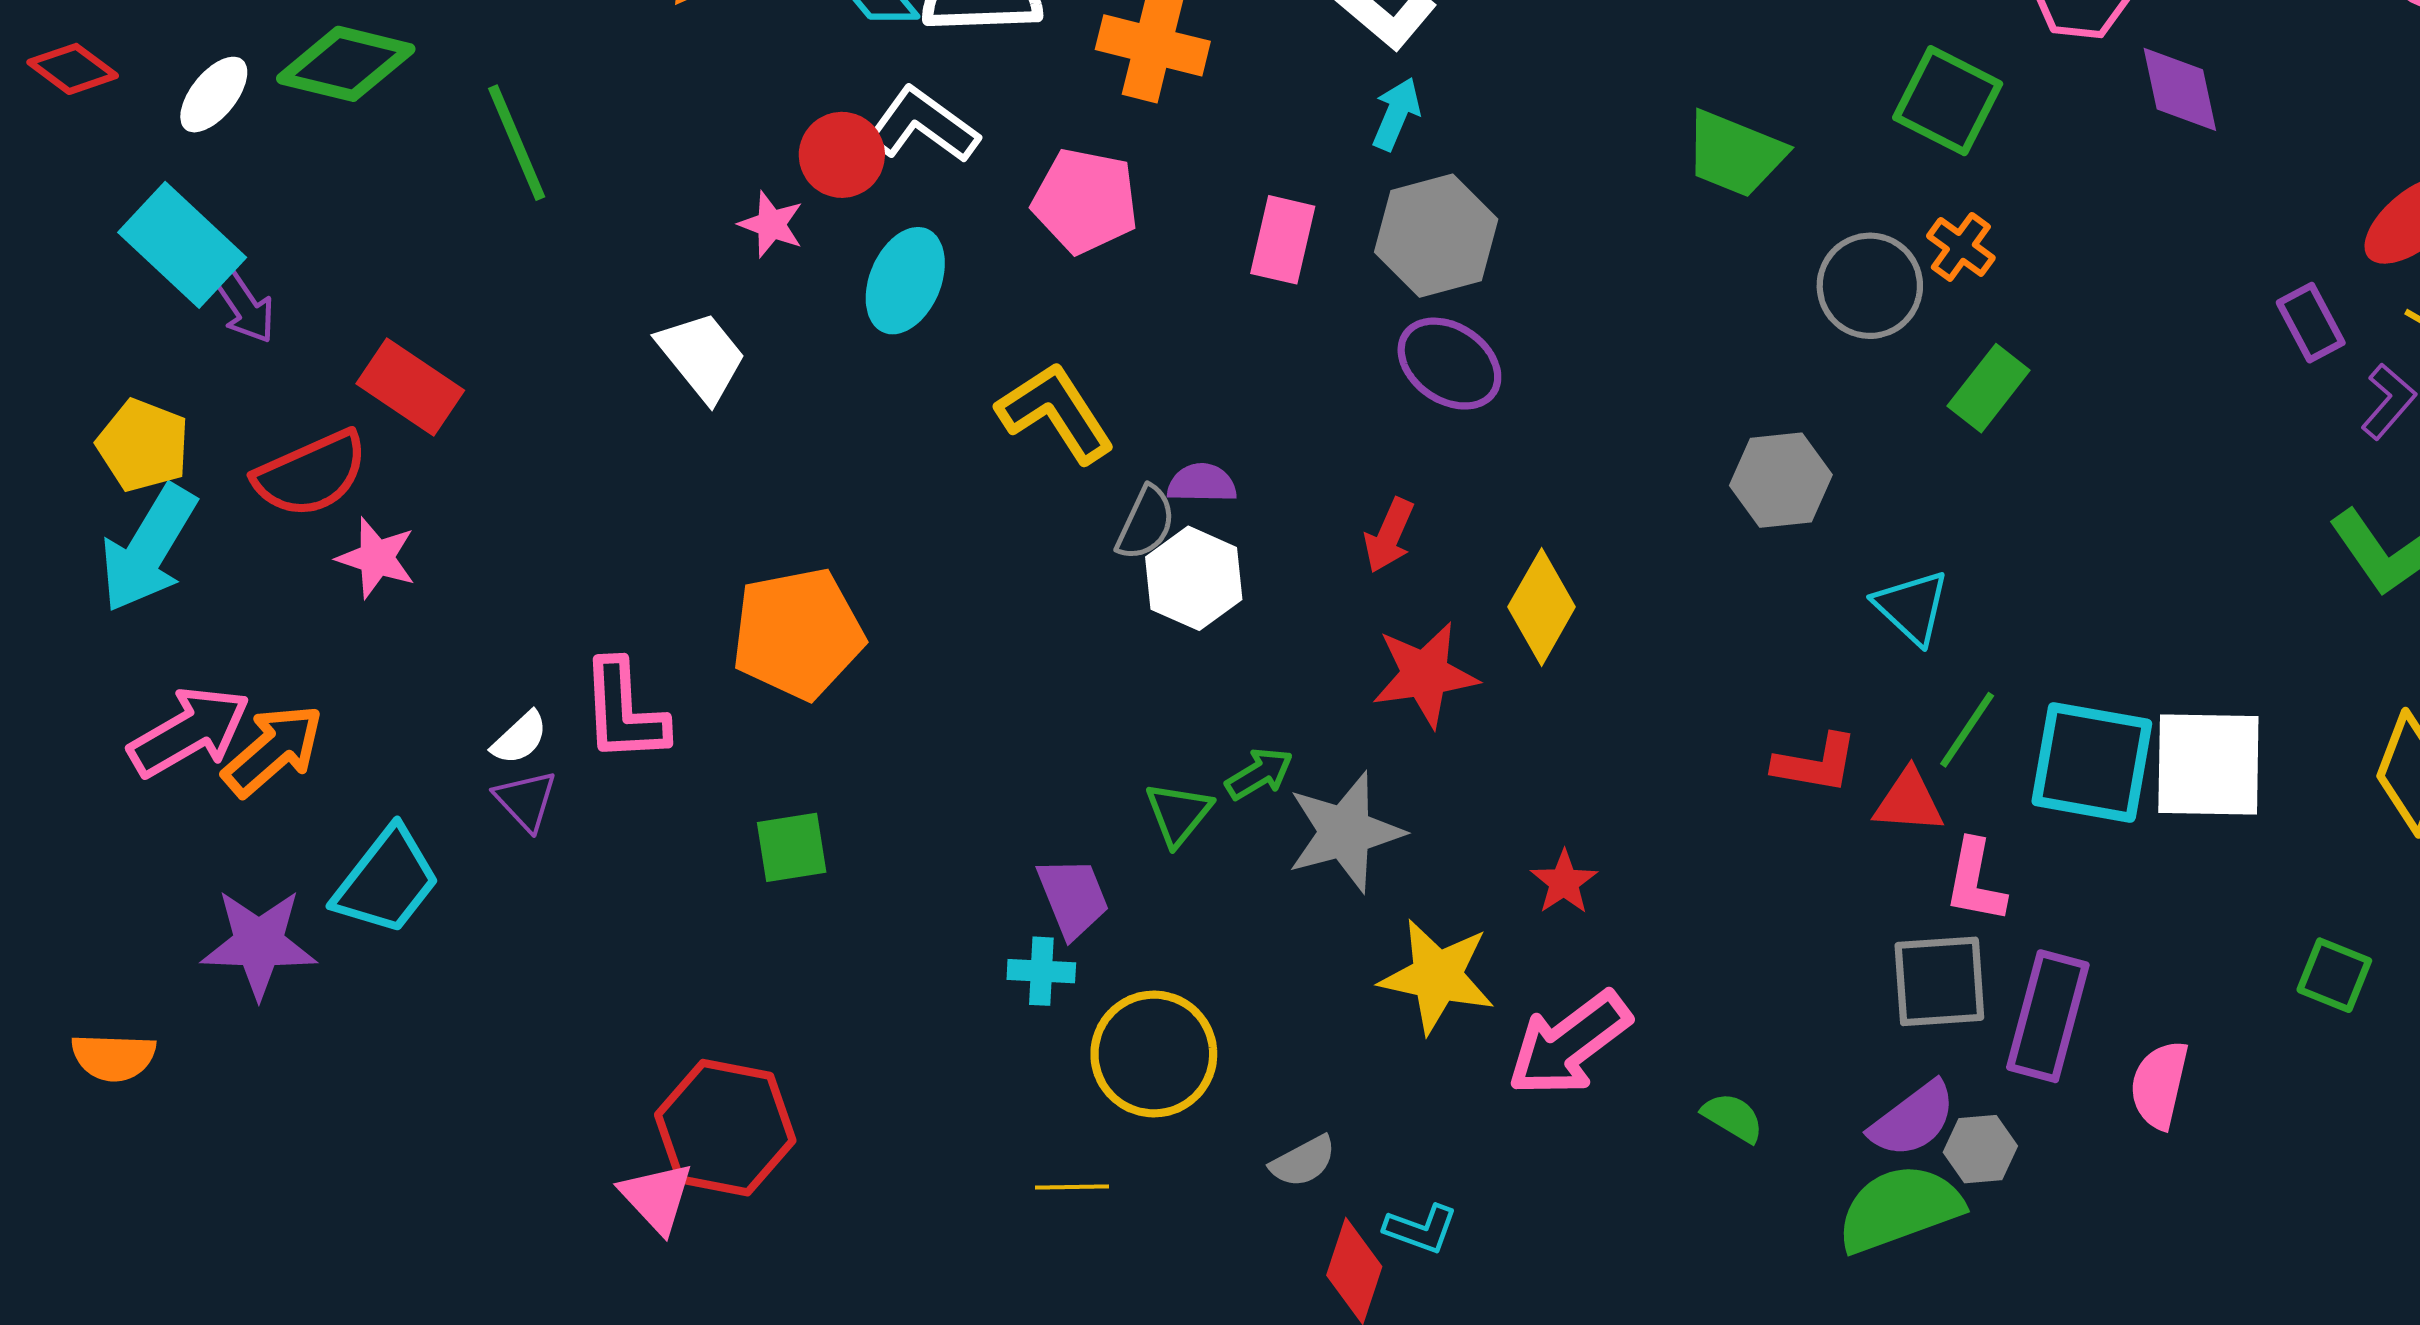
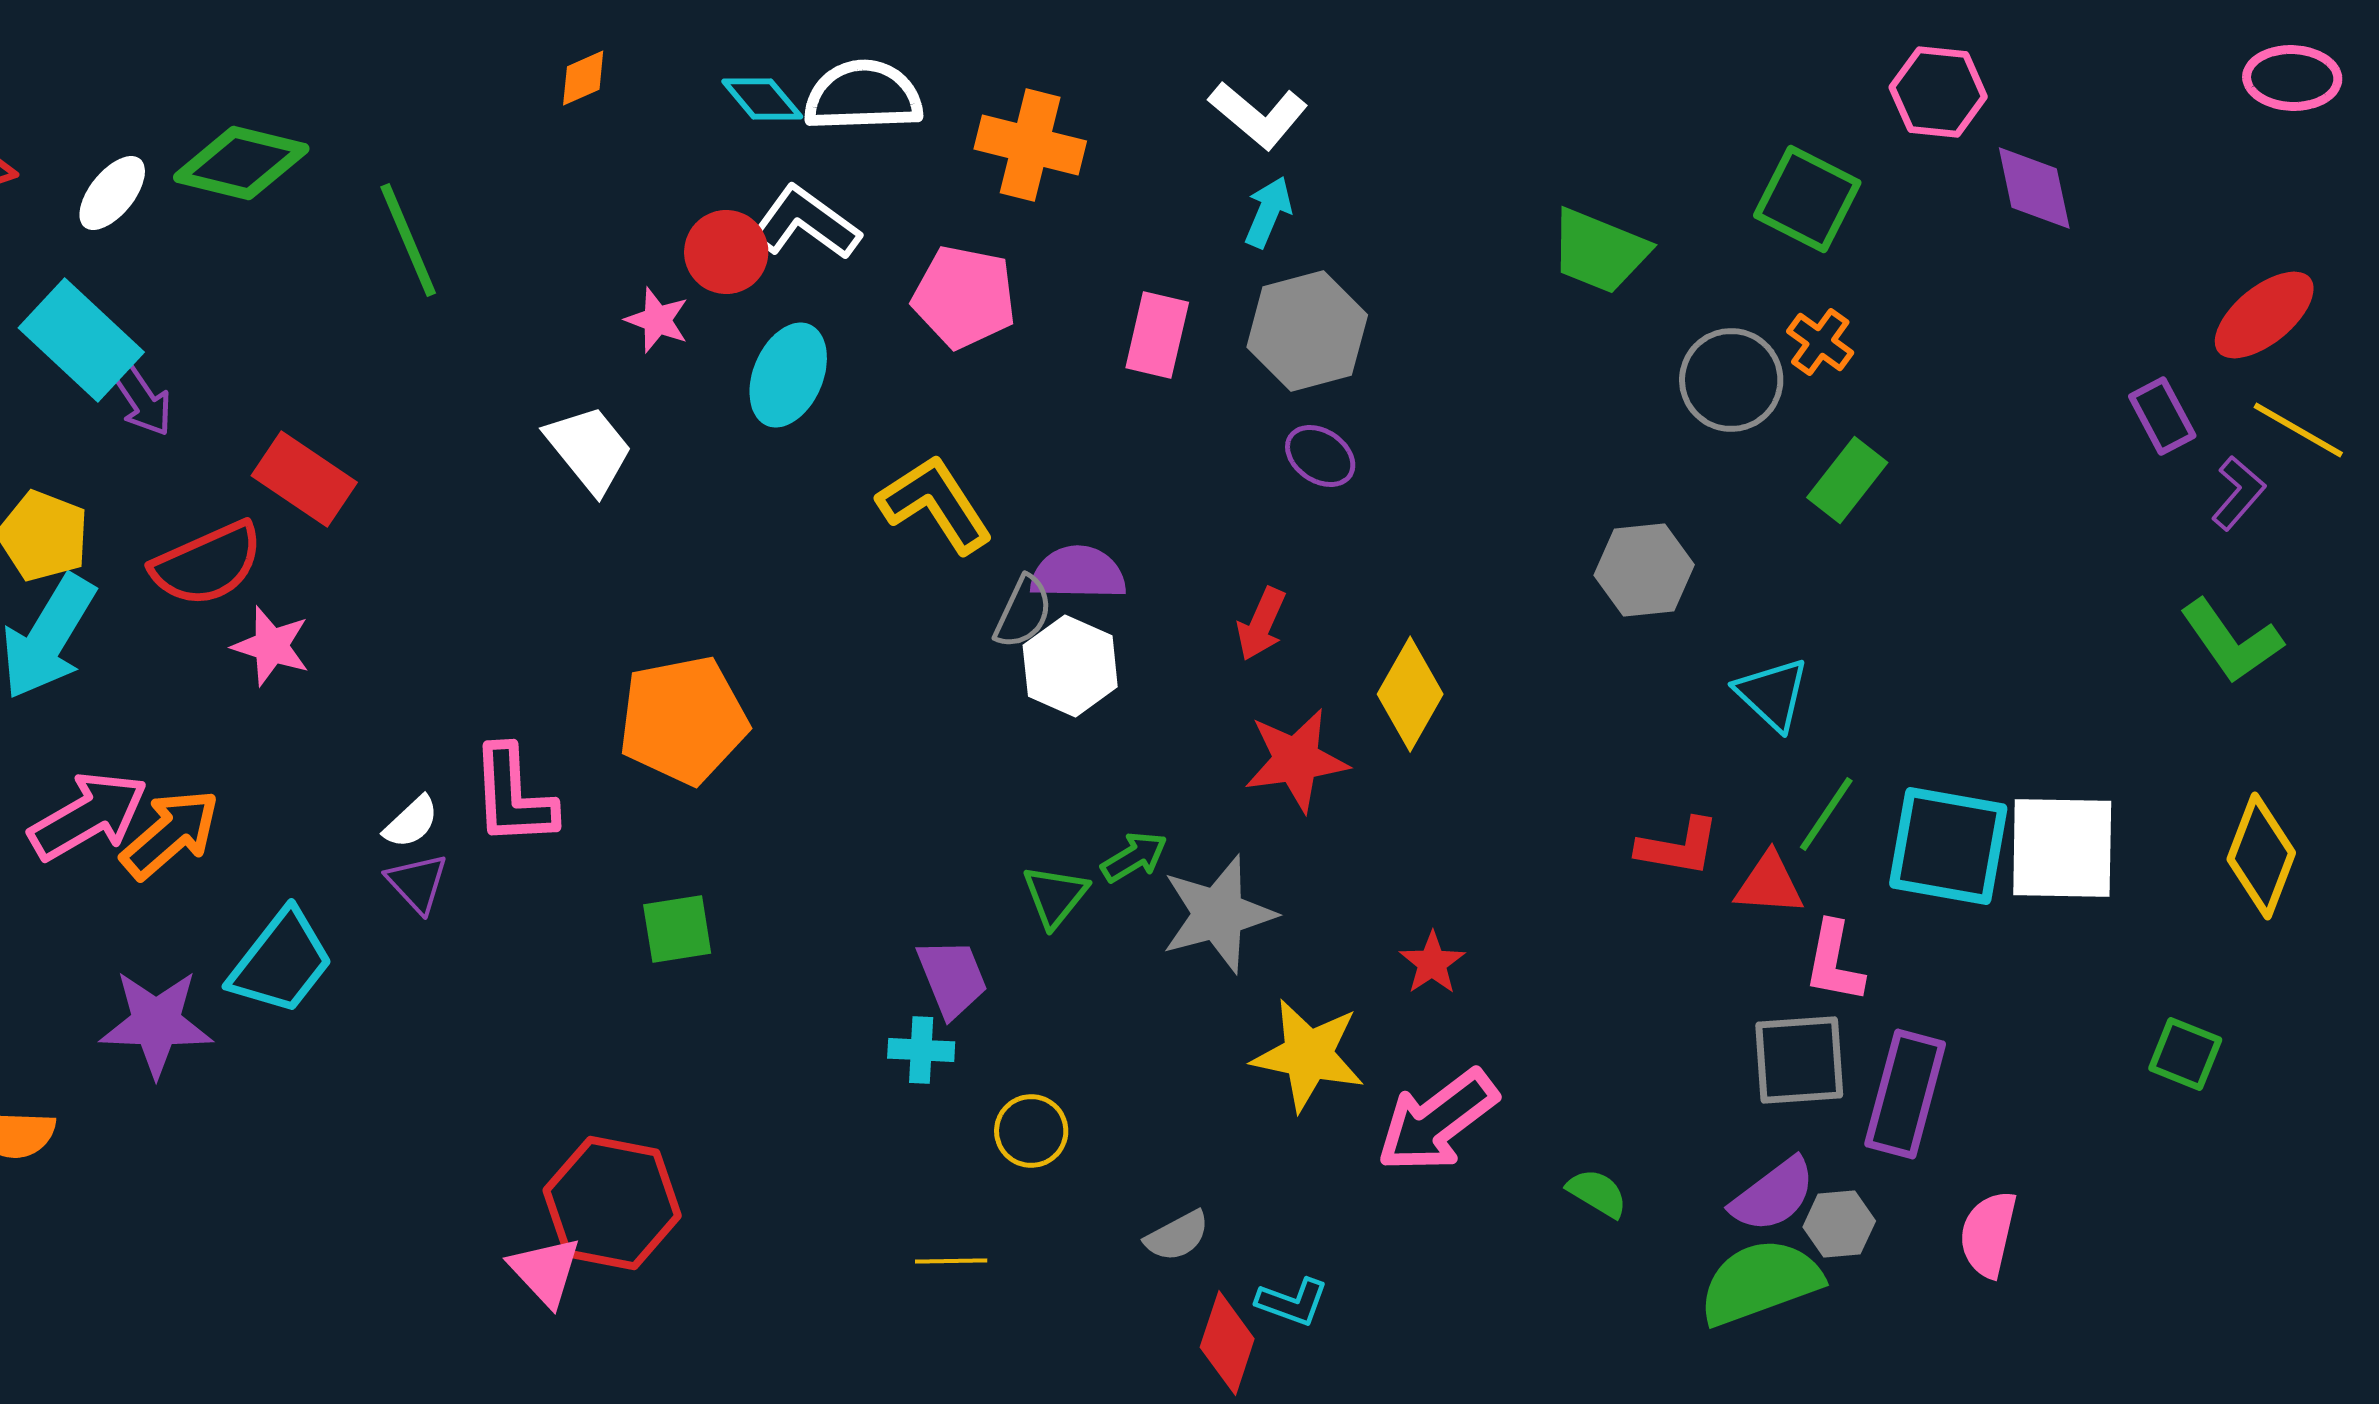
purple ellipse: (1449, 364) -> (1320, 456), size x0.7
purple semicircle: (1202, 483) -> (1078, 573), size x1.4
yellow circle: (1154, 1054) -> (1031, 1131), size x0.6
pink semicircle: (2159, 1085) -> (1988, 1234), moved

